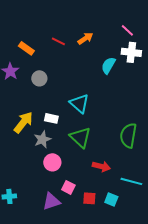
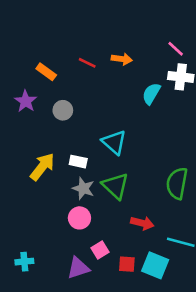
orange arrow: (85, 38) -> (122, 59), turned 42
gray star: (42, 139) -> (83, 188), moved, turned -30
pink square: (68, 187) -> (100, 250), turned 32
cyan square: (111, 199) -> (155, 265), size x1.5

